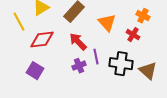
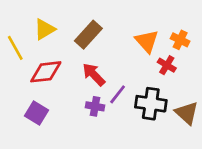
orange triangle: (107, 23) -> (147, 41), moved
purple line: (96, 57) -> (118, 94), turned 49
purple cross: (79, 66) -> (95, 106), turned 32

